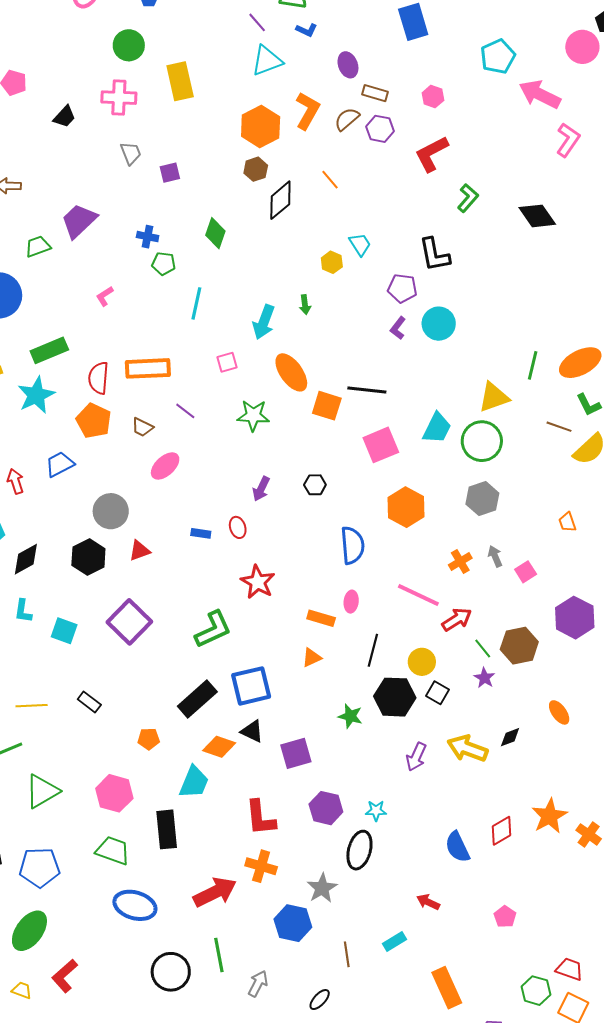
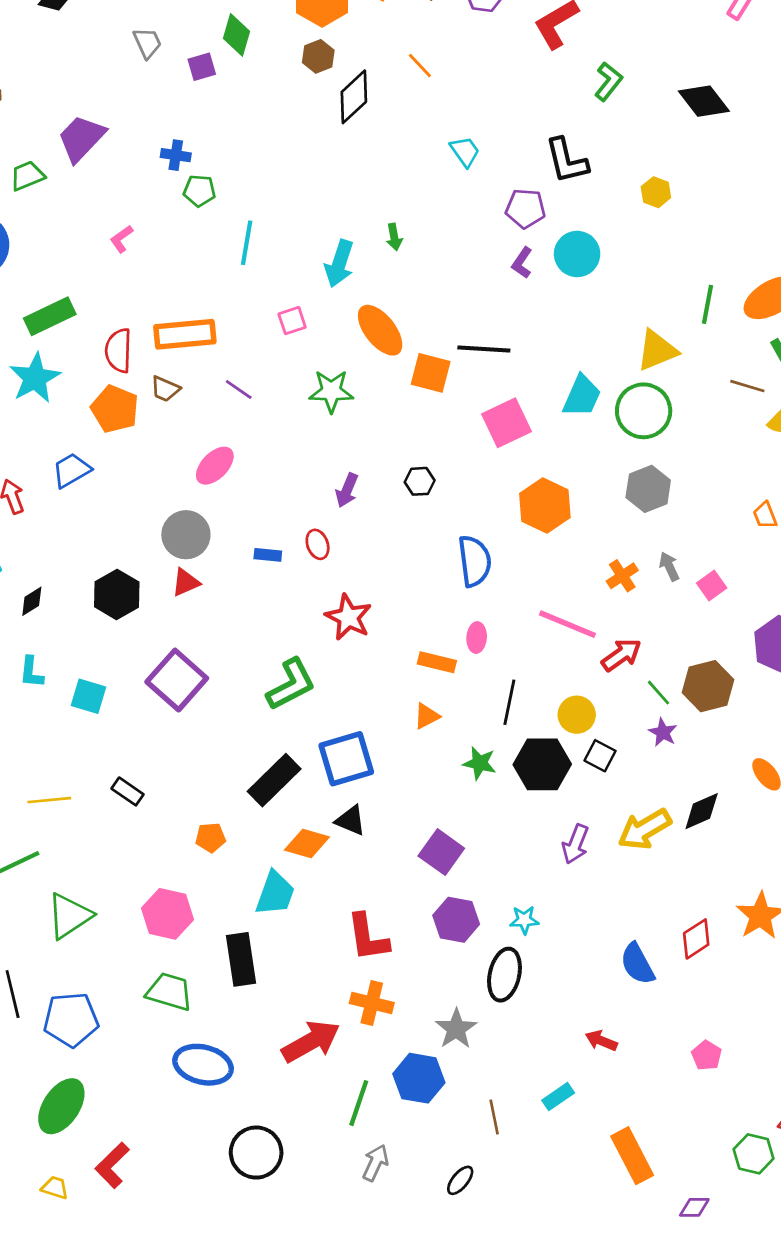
green diamond: (215, 233) -> (236, 35), moved
yellow hexagon: (332, 262) -> (656, 192), moved
brown trapezoid: (142, 427) -> (165, 389), moved
gray circle: (111, 511) -> (186, 535), moved
black diamond: (26, 559) -> (32, 601), size x0.7
green star: (350, 716) -> (480, 763), moved
black diamond: (510, 737) -> (702, 811), size x1.4
yellow arrow: (467, 748) -> (644, 829), turned -48
purple square: (296, 753) -> (441, 852), moved, turned -36
green line: (219, 955) -> (359, 1103), moved, turned 32

